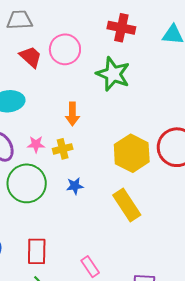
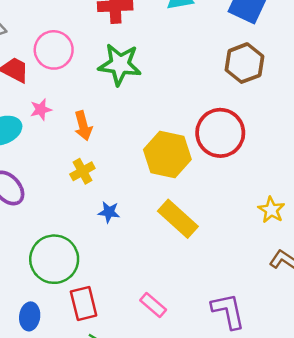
pink star: (36, 144) -> (41, 109), moved
green circle: (27, 183) -> (54, 259), moved
blue star: (75, 186) -> (109, 212), turned 30

